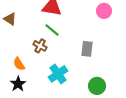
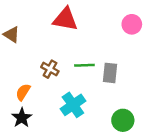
green line: (52, 30) -> (84, 65), moved, turned -42
orange semicircle: (19, 64) -> (23, 92), turned 64

